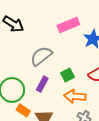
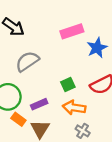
gray semicircle: (41, 56) -> (27, 61), moved
purple rectangle: (42, 84) -> (39, 104), moved, turned 35

